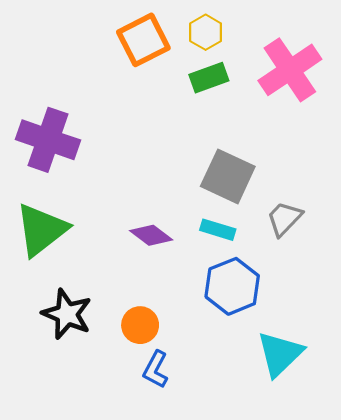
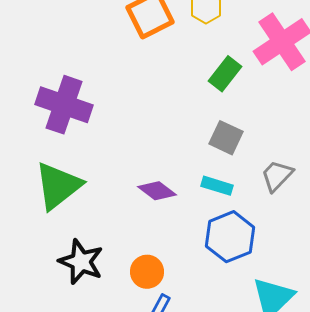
green rectangle: (209, 78) -> (225, 74), moved, turned -32
gray square: (228, 176) -> (226, 138), size x0.7

